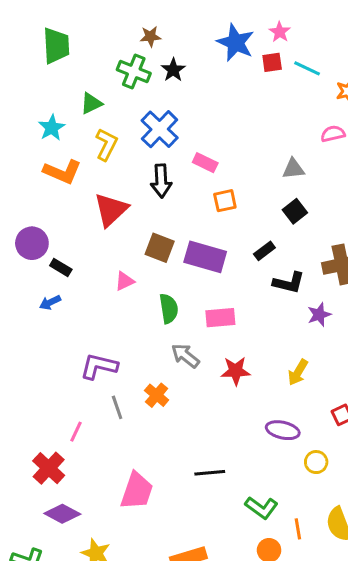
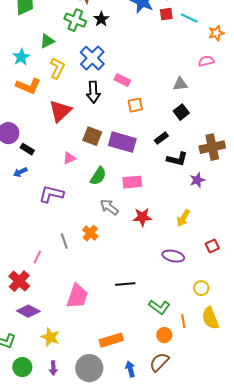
green semicircle: (169, 309) -> (98, 176), turned 42
purple L-shape: (99, 366) -> (51, 194), moved
yellow circle: (316, 462) -> (201, 288), moved

